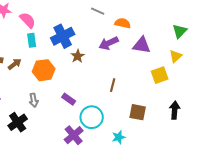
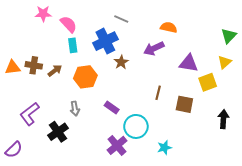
gray line: (98, 11) -> (121, 19), moved
purple triangle: (142, 45) -> (189, 63), moved
brown square: (138, 112) -> (184, 104), moved

